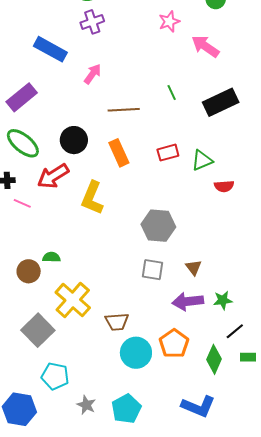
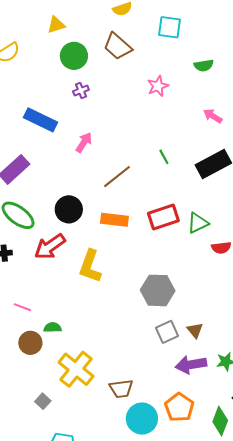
purple cross: (92, 22) -> (81, 90), size x0.7
pink arrow: (205, 46) -> (213, 116), moved, size x0.7
brown line: (124, 110) -> (117, 177), turned -32
orange rectangle: (119, 153) -> (114, 220), turned -56
red rectangle: (168, 153) -> (163, 217), size x1.4
pink line: (22, 203) -> (22, 307), moved
gray square: (153, 270) -> (167, 332), moved, turned -30
gray square: (38, 330) -> (43, 401), size x0.5

